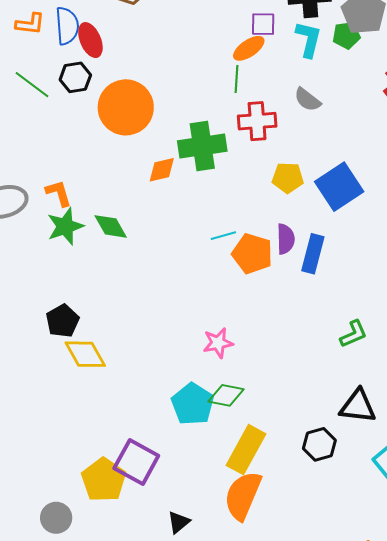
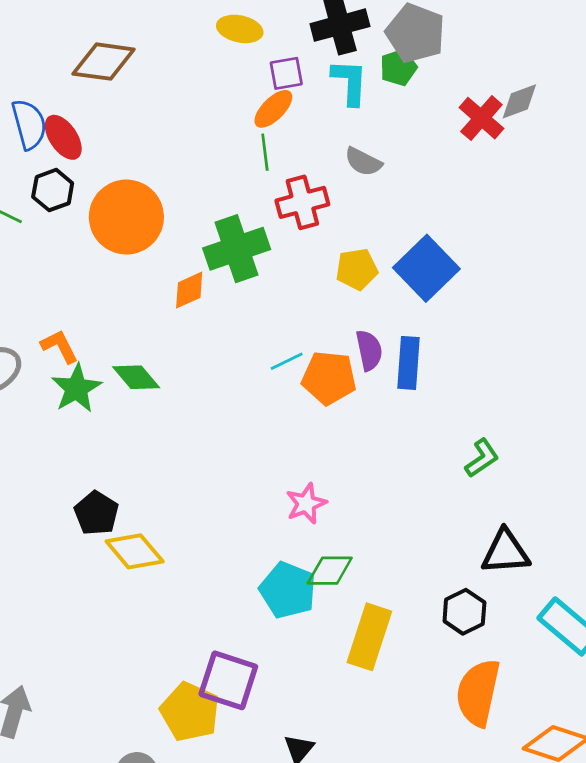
orange semicircle: (243, 496) -> (478, 693), moved

